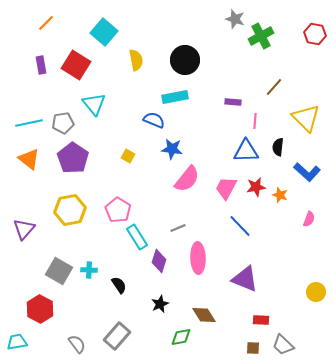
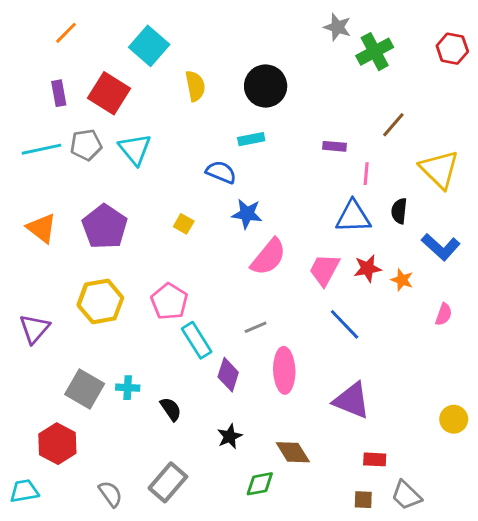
cyan rectangle: (175, 97) -> (251, 139), size x0.7
cyan line: (29, 123) -> (42, 149), moved
gray pentagon: (63, 123) -> (86, 145), moved

